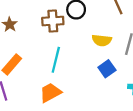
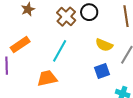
brown cross: (53, 21) -> (66, 17), turned 30

